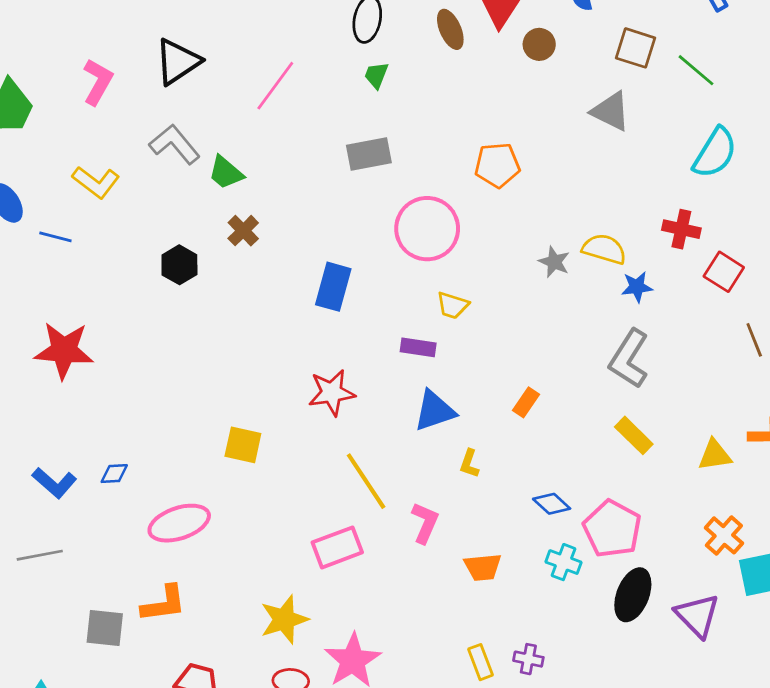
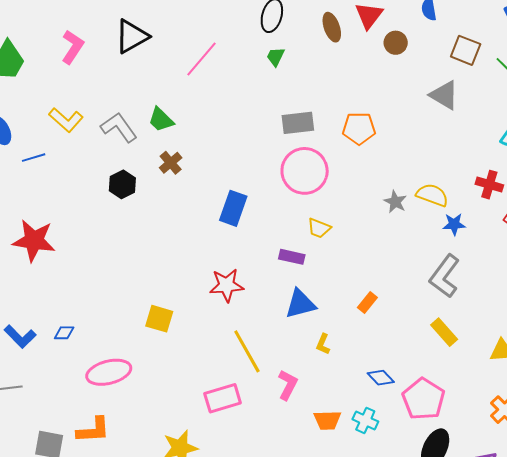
gray L-shape: (175, 144) -> (119, 127), moved
gray rectangle: (369, 154) -> (298, 123), moved
blue line: (55, 237) -> (34, 158), turned -35
cyan cross: (563, 562) -> (365, 420), moved

